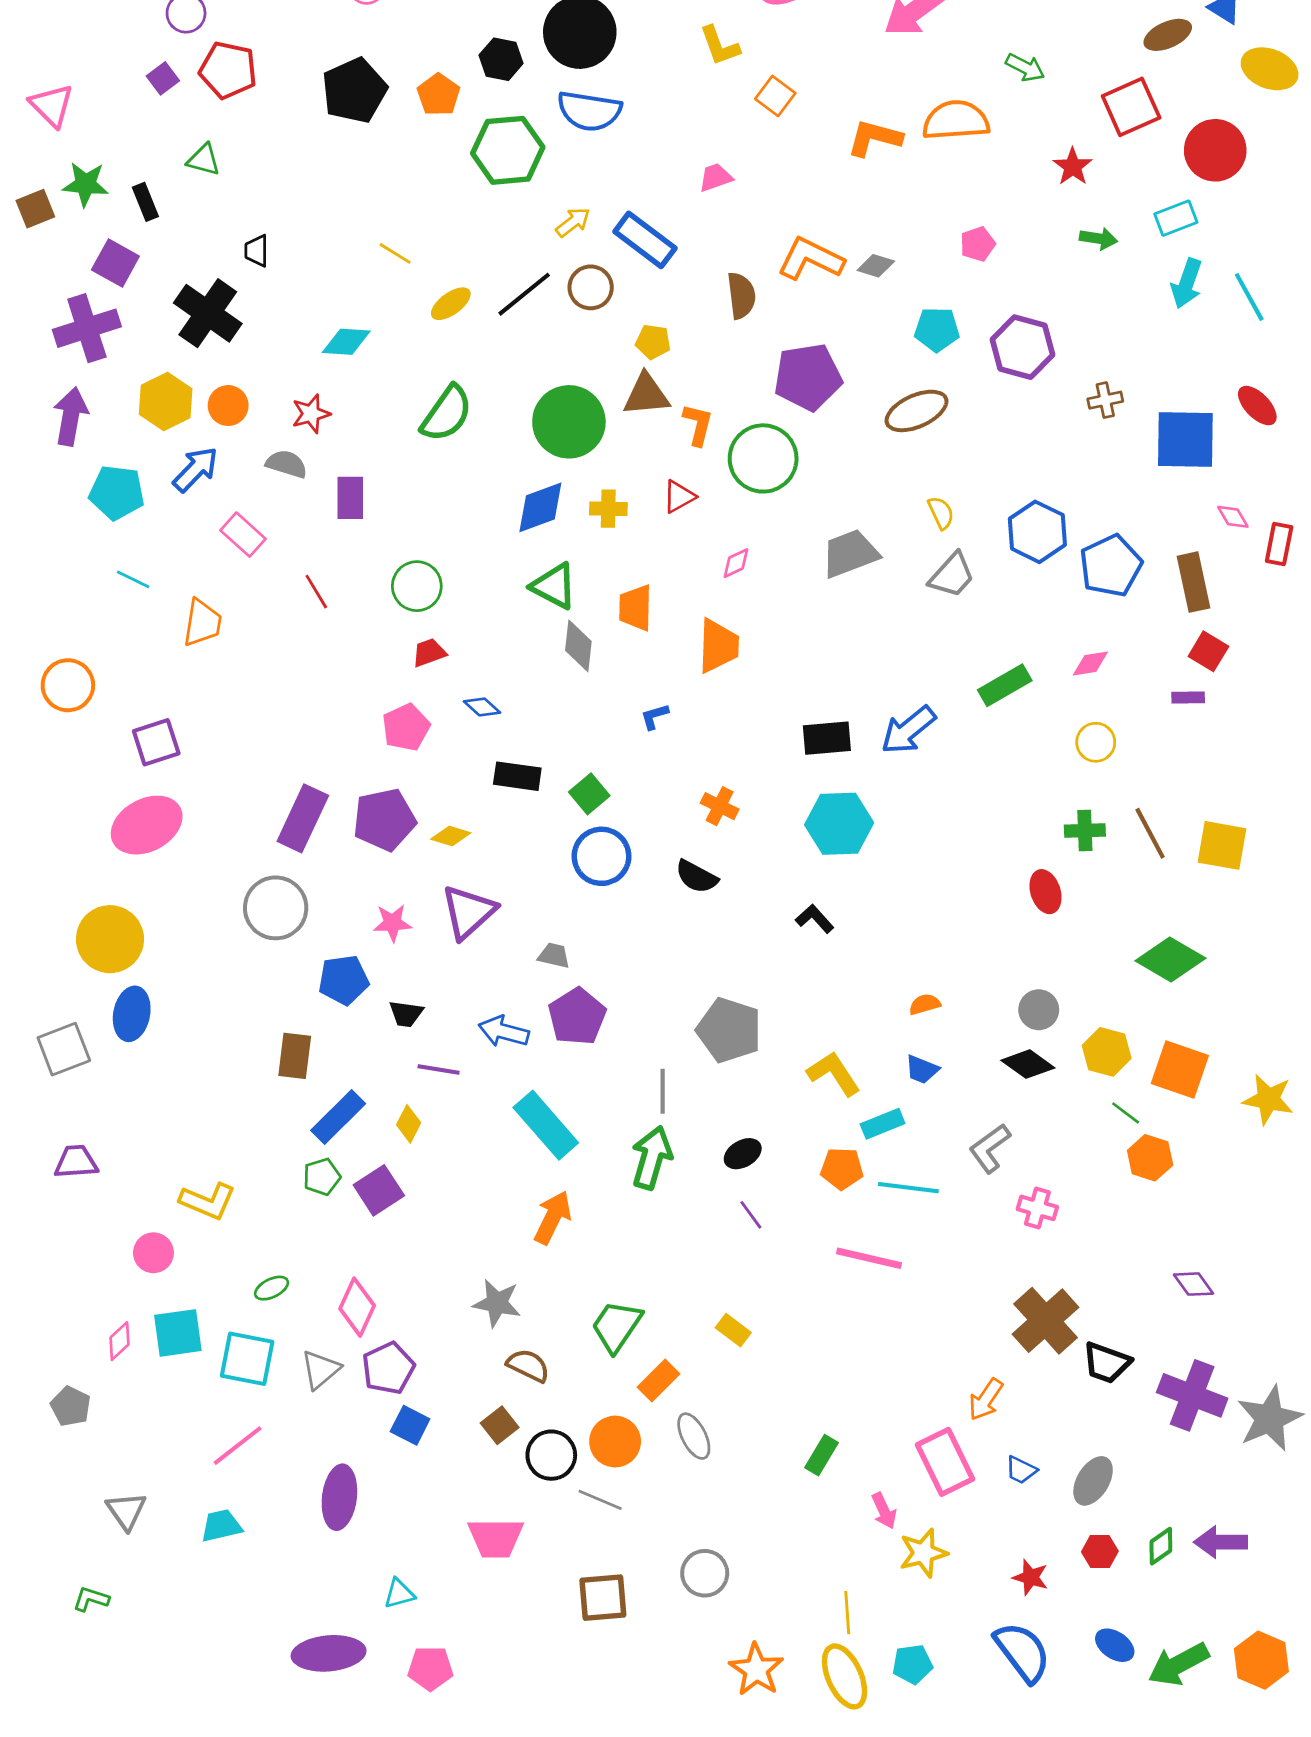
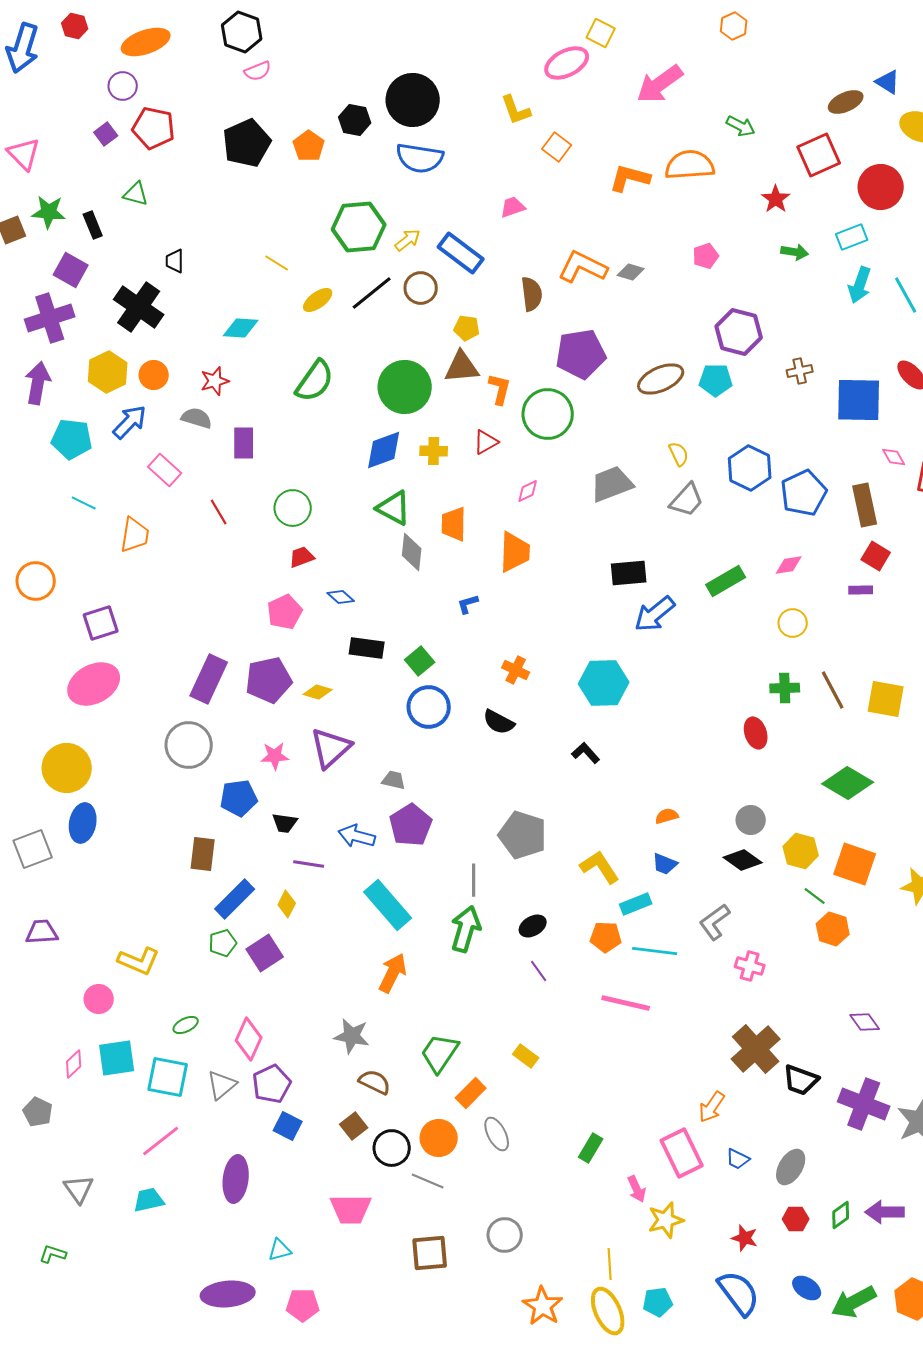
green hexagon: (508, 150) -> (359, 227), moved
cyan pentagon: (937, 329) -> (716, 380), moved
black rectangle: (827, 738) -> (629, 573), moved

